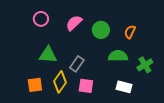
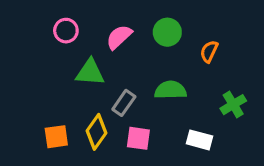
green circle: (101, 30) -> (167, 32), moved
green triangle: (48, 55) -> (90, 72), moved
green semicircle: (118, 56) -> (170, 90), moved

